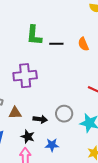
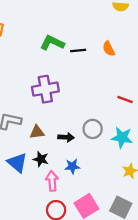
green L-shape: (34, 35) -> (52, 43), turned 115
black star: (28, 137) -> (41, 159), moved
blue star: (52, 145) -> (72, 166), moved

